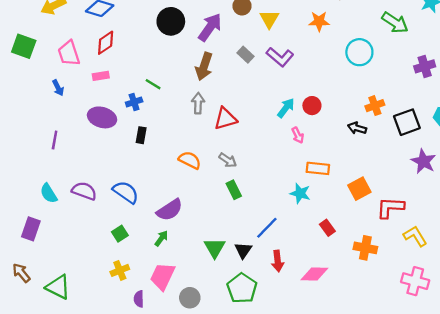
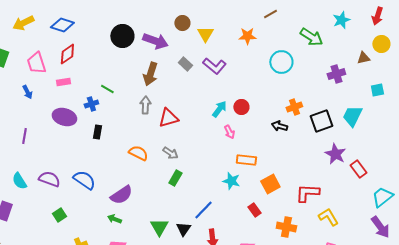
purple arrow: (210, 27) -> (155, 41), turned 75
orange square: (359, 189) -> (270, 184), moved
green rectangle: (234, 190) -> (175, 178), turned 56
green square: (120, 234) -> (59, 215), moved
green arrow: (161, 238) -> (114, 219), turned -104

